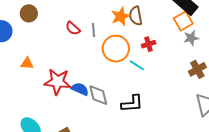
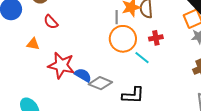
red semicircle: (73, 28) -> (51, 22), moved
gray line: (93, 30) -> (117, 17), moved
gray diamond: (98, 95) -> (100, 83), turned -60

